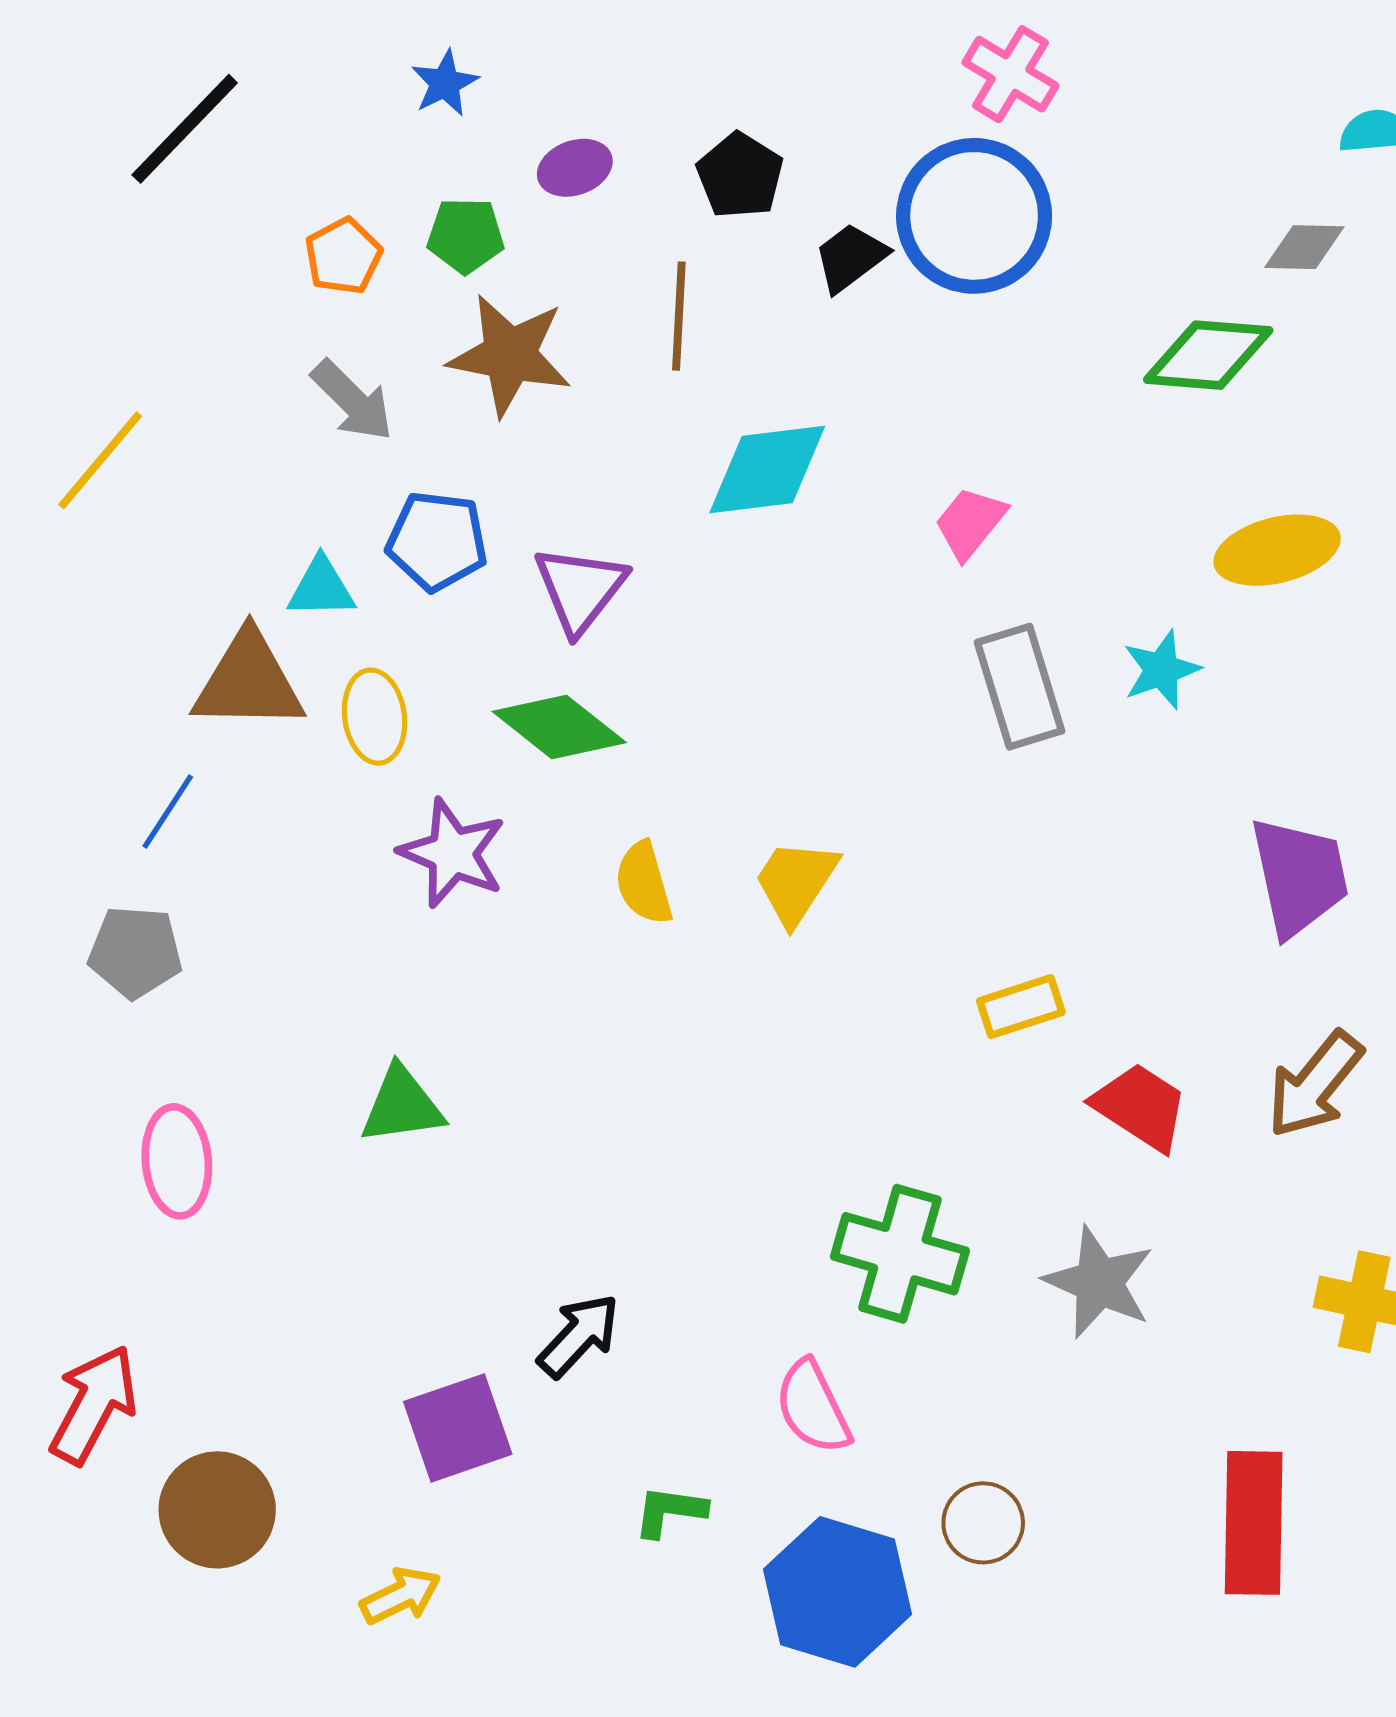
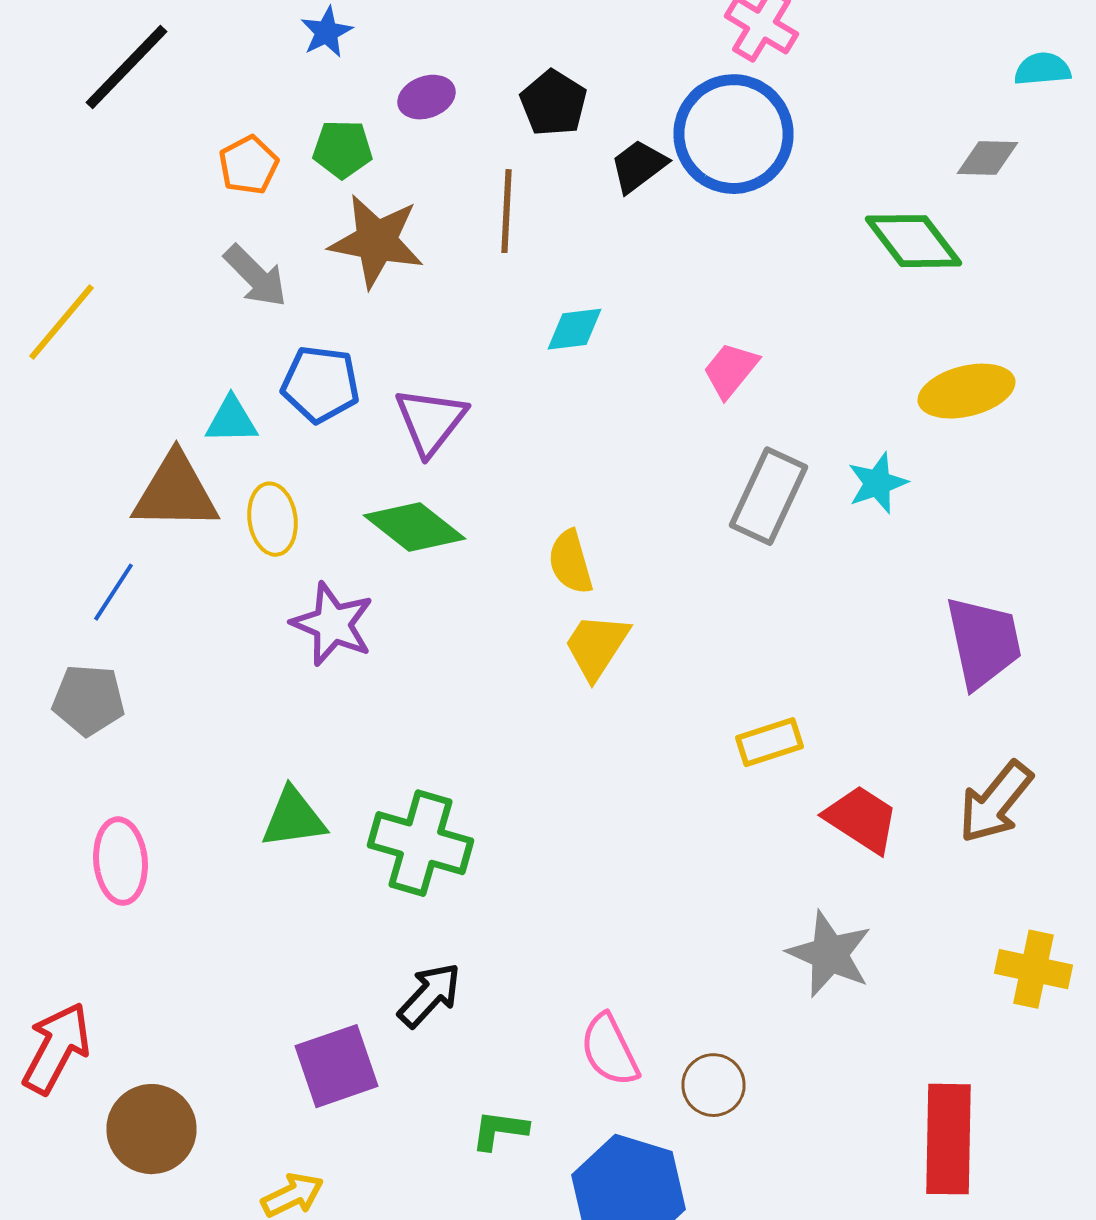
green diamond: (1208, 355) -> (914, 241), turned 48
cyan diamond: (767, 469) -> (574, 329), size x0.6
gray rectangle: (1020, 687) -> (768, 496), turned 42
yellow semicircle: (644, 883) -> (570, 562), moved
green cross: (900, 1254) -> (420, 843), moved
brown circle: (983, 1523) -> (714, 1085), moved

